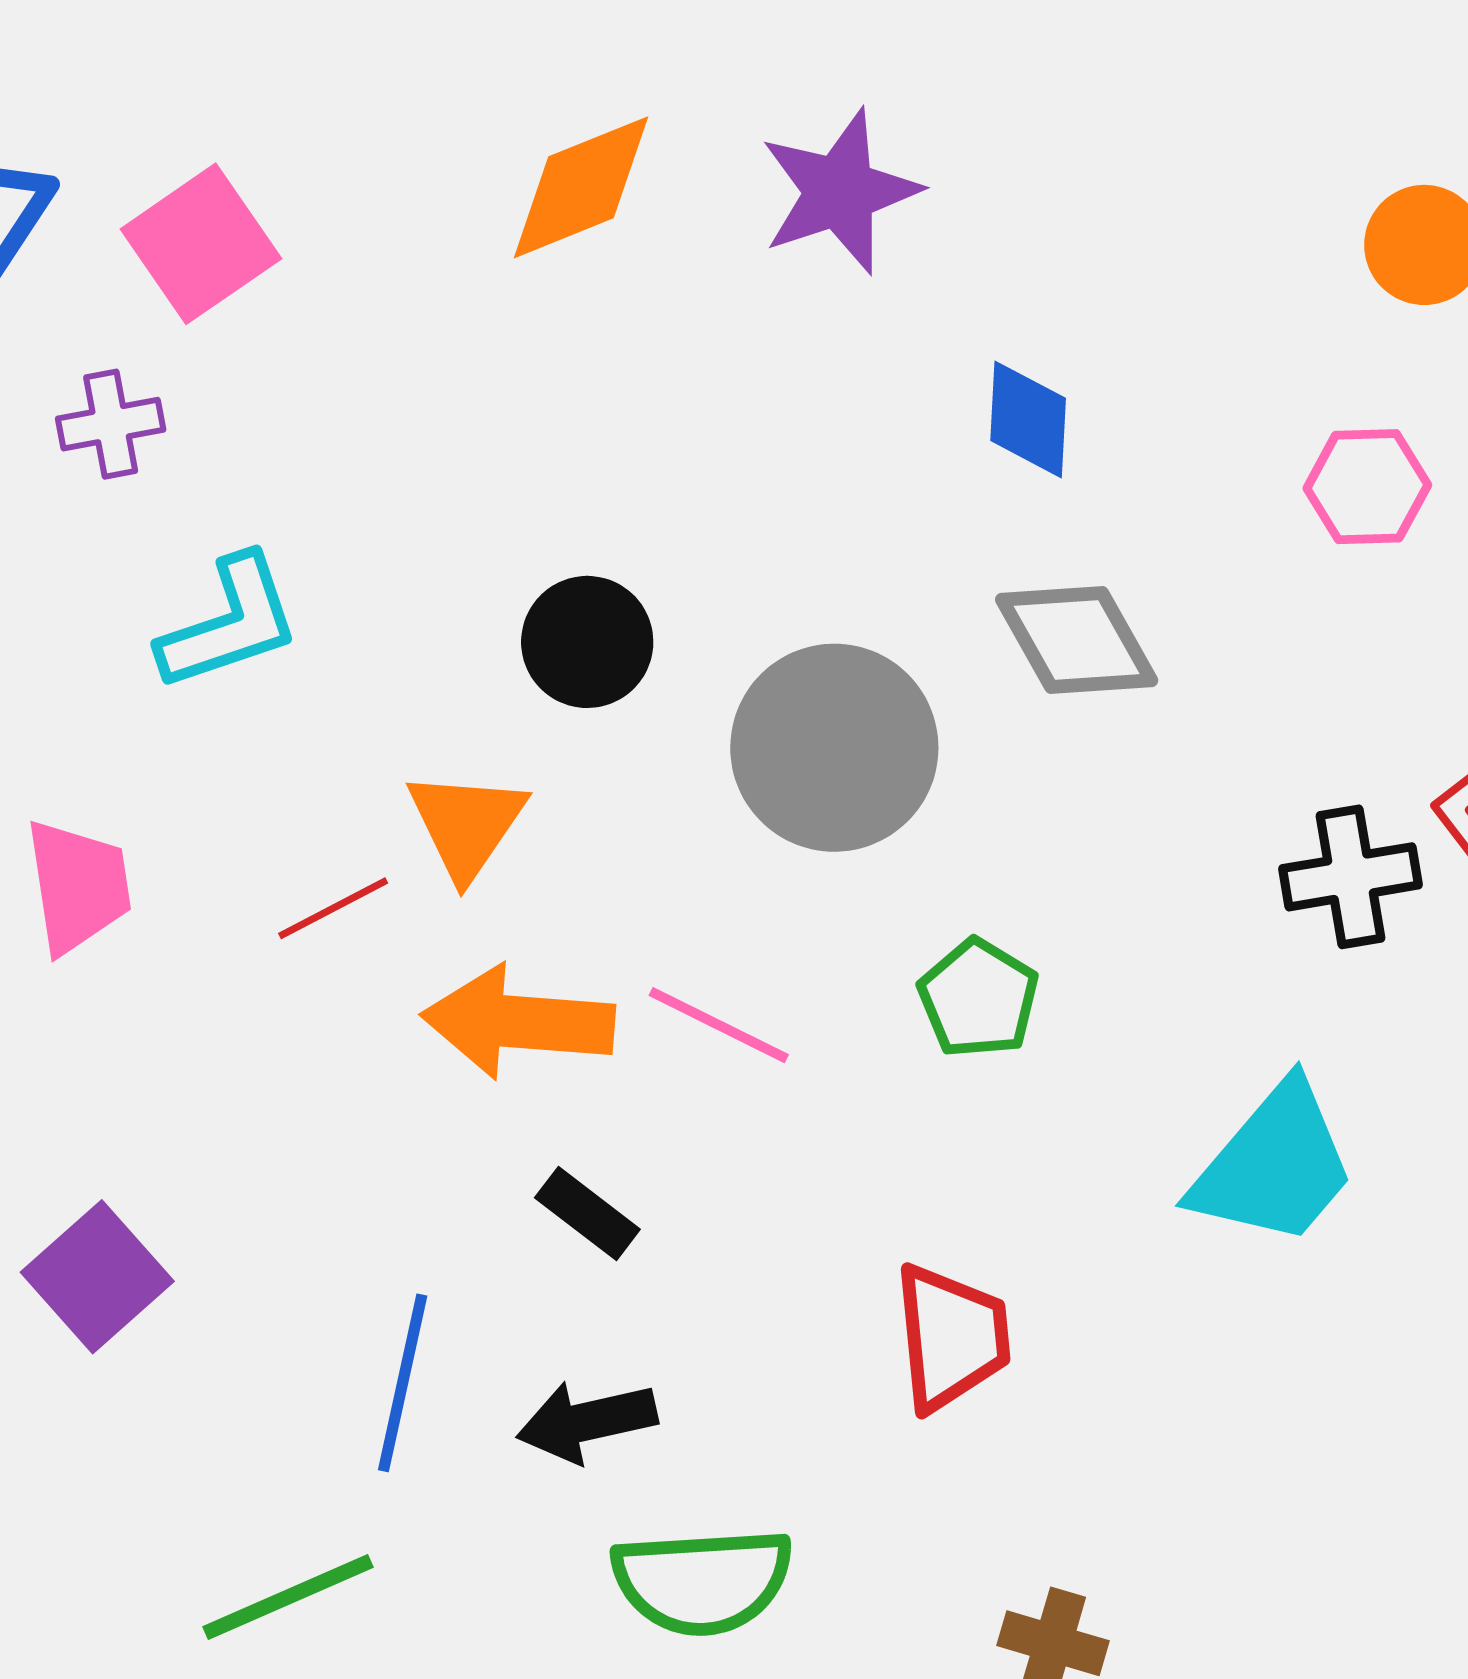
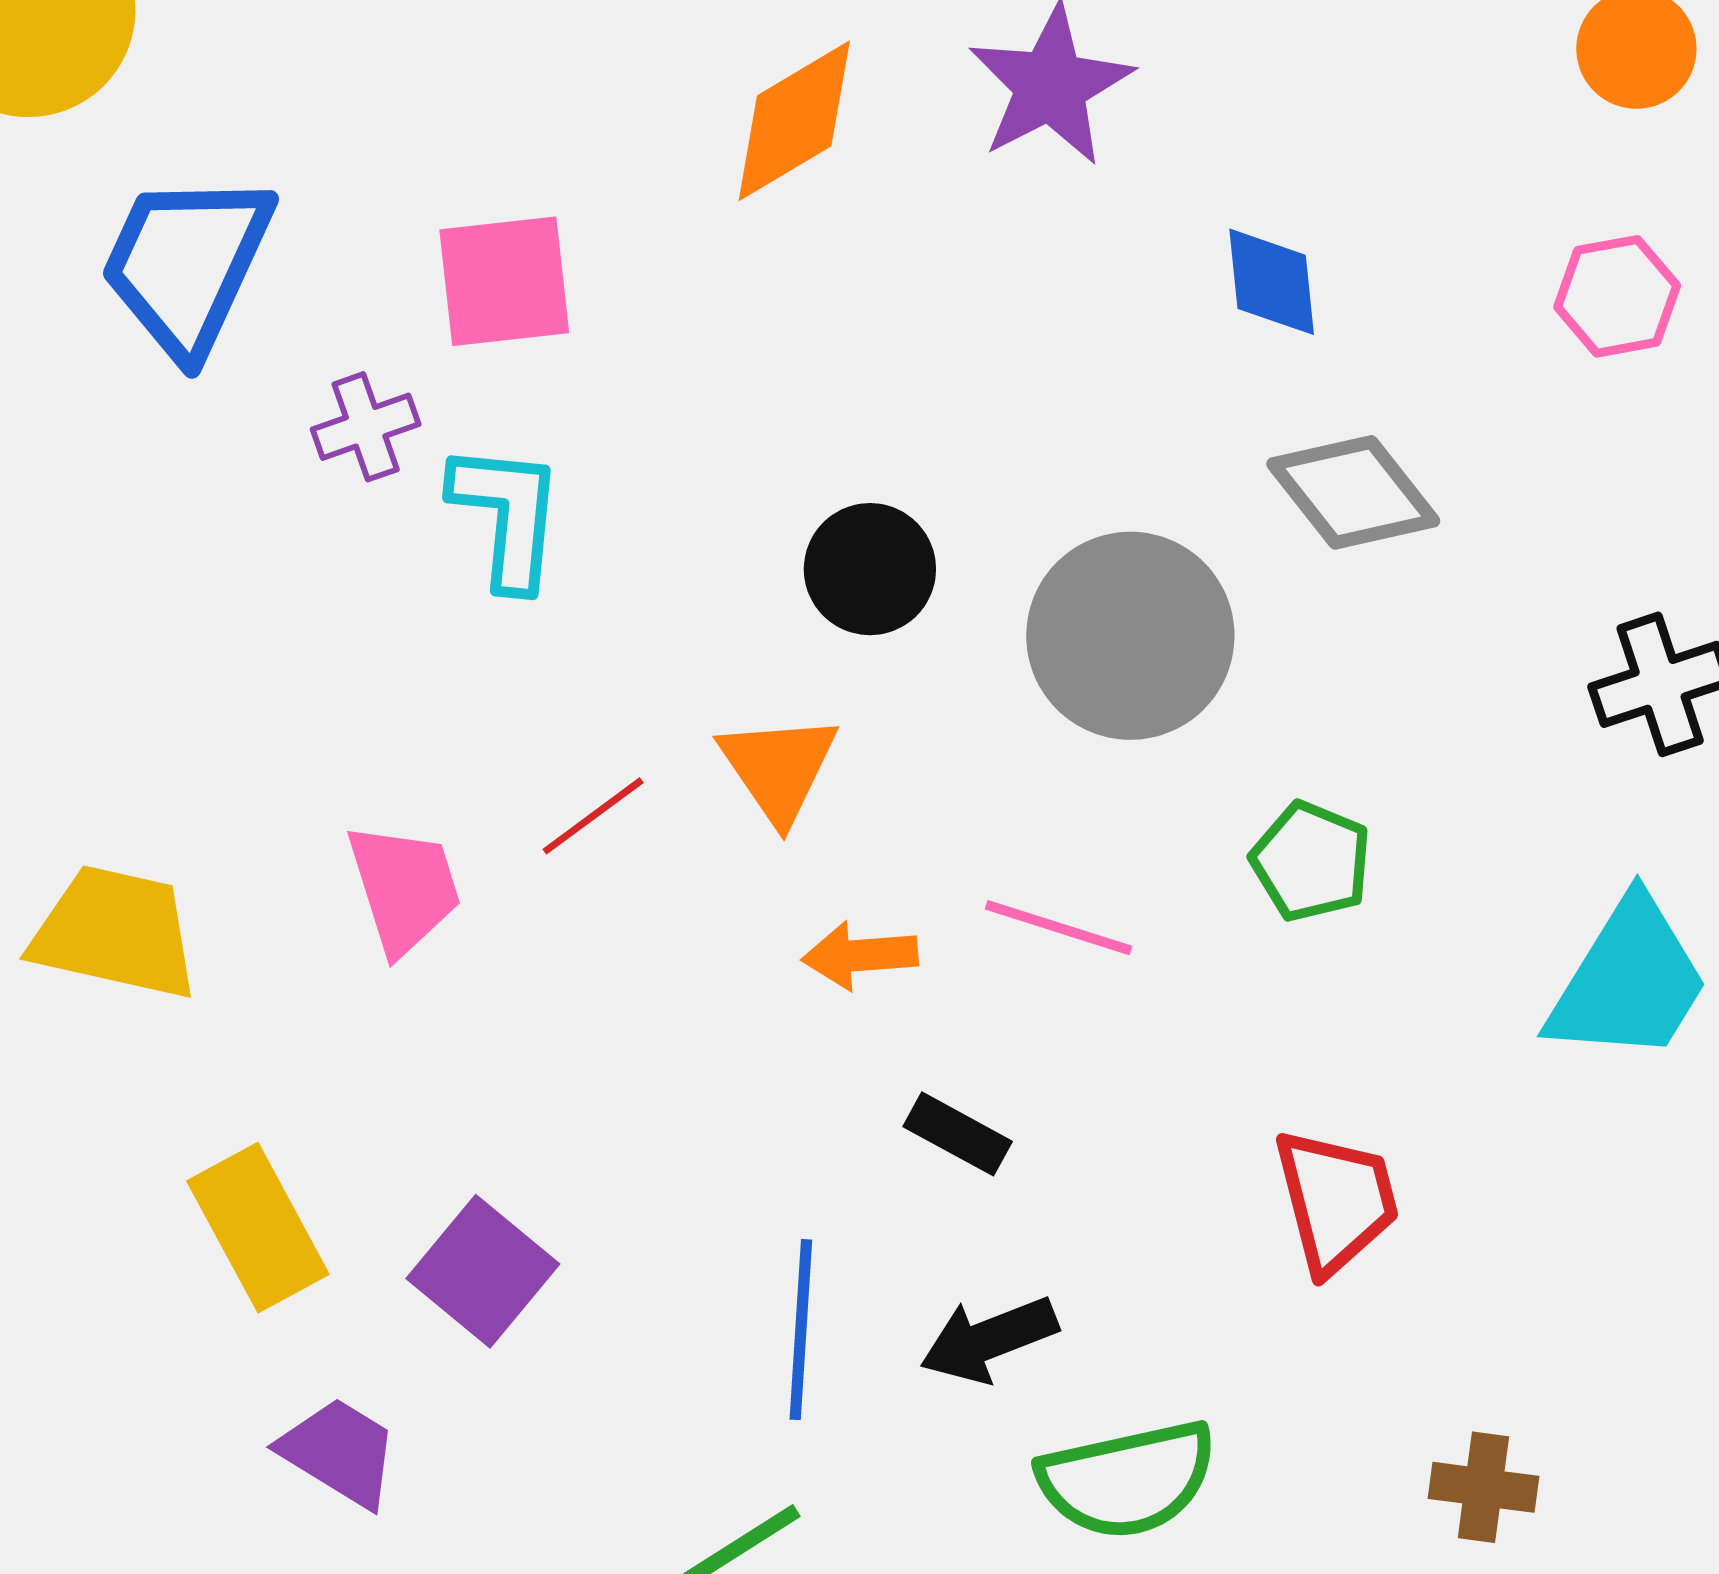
pink square: (201, 244) -> (504, 281), moved, turned 37
cyan L-shape: (229, 623) -> (507, 516), moved, turned -57
red line: (333, 908) -> (593, 816), moved
orange arrow: (518, 1022) -> (860, 955), size x0.6

